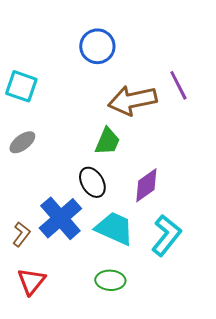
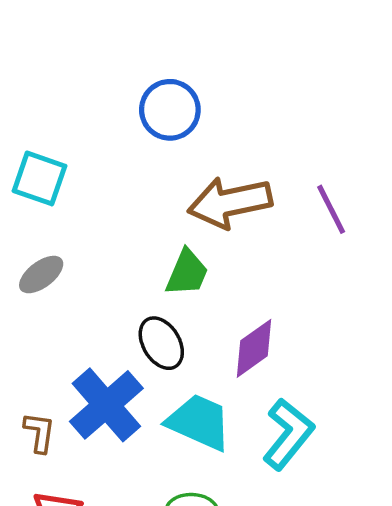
purple line: (178, 85) -> (331, 209), moved
brown L-shape: (21, 234) -> (39, 432), turned -30

